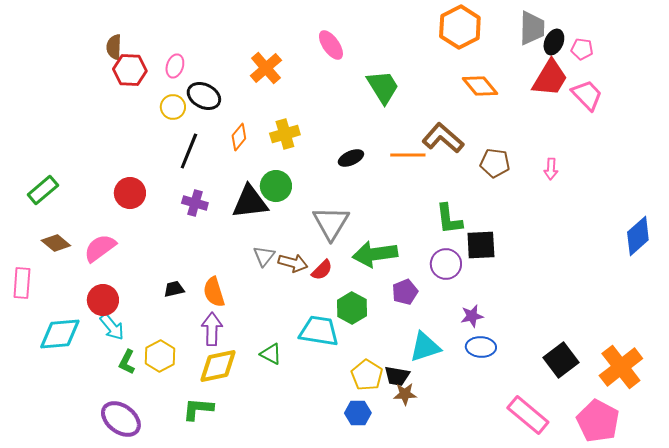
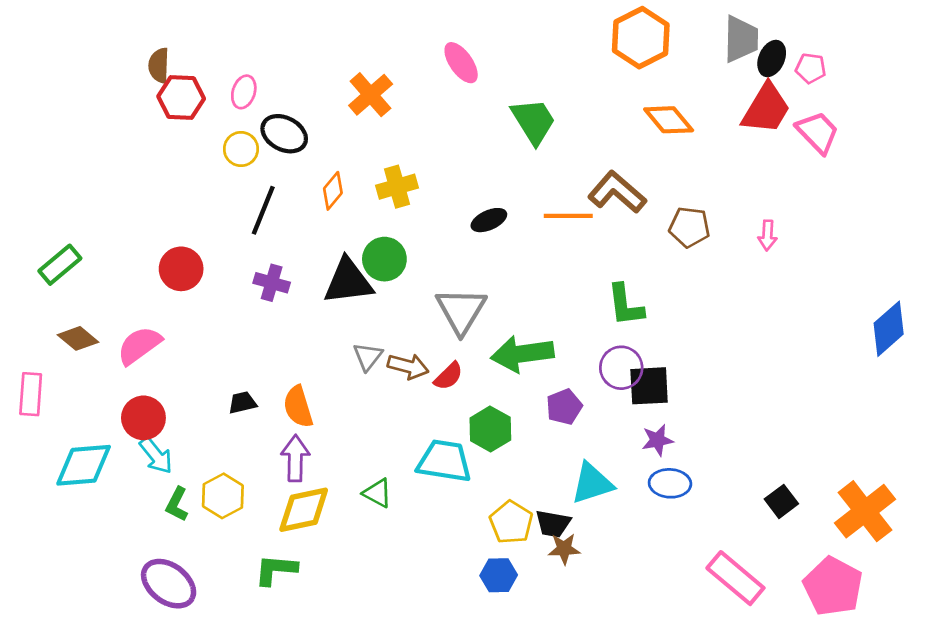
black square: (481, 245) -> (649, 386), moved
black square: (561, 360) -> (781, 501), size x0.7

